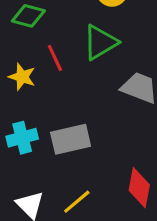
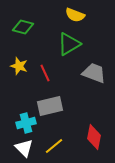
red line: (55, 58) -> (45, 73), moved
cyan cross: (22, 138) -> (26, 123), moved

